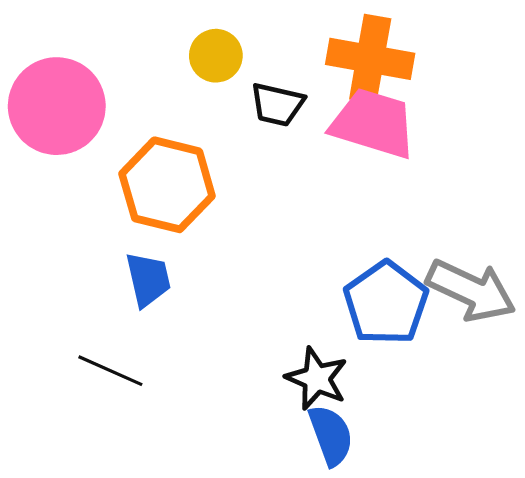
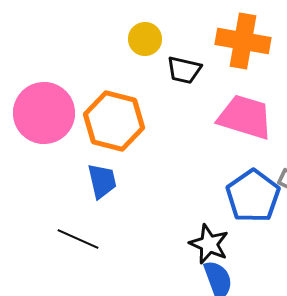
pink circle: (57, 106) -> (44, 113), moved
pink trapezoid: (373, 123) -> (245, 117), moved

